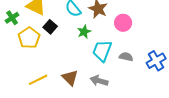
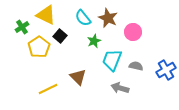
brown triangle: (70, 78) -> (78, 77), moved
gray arrow: (99, 81) -> (120, 88), moved

